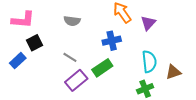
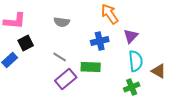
purple triangle: (148, 23) -> (131, 36), moved
green rectangle: (102, 68) -> (91, 67), turned 36
brown triangle: (173, 72) -> (159, 71), turned 49

